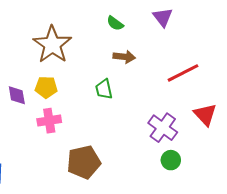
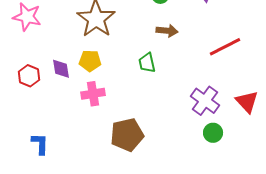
red triangle: (205, 115) -> (247, 102), moved

